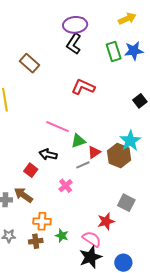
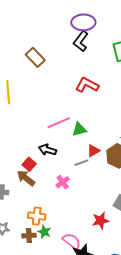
pink line: (57, 127) -> (59, 123), turned -50
green triangle: (78, 141) -> (79, 129), moved
brown arrow: (23, 195) -> (26, 178), moved
green star: (62, 236) -> (44, 232), moved
pink semicircle: (92, 239) -> (72, 241), moved

